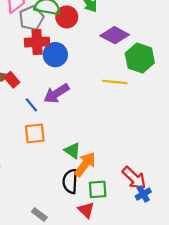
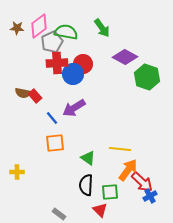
red circle: (67, 17) -> (83, 64), moved
yellow line: (115, 82) -> (120, 149), moved
orange arrow: (85, 164) -> (128, 170), moved

